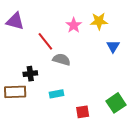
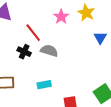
yellow star: (99, 21) -> (86, 13), turned 30
black cross: (30, 74) -> (24, 52), moved, turned 32

